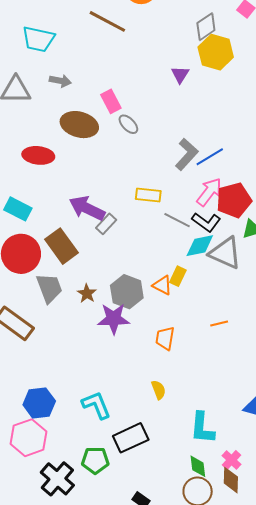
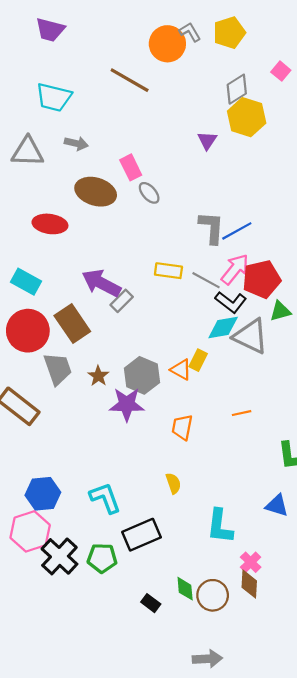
gray L-shape: (187, 154) -> (212, 228), turned -40
gray line: (177, 220) -> (206, 280), moved
green diamond: (198, 466) -> (185, 589), moved
black cross: (57, 479) -> (59, 556), moved

